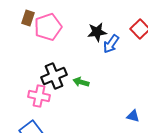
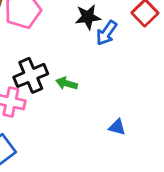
blue triangle: (133, 116) -> (117, 127), moved

